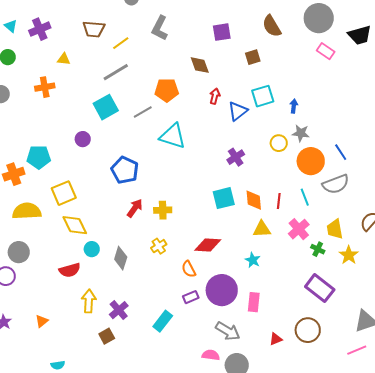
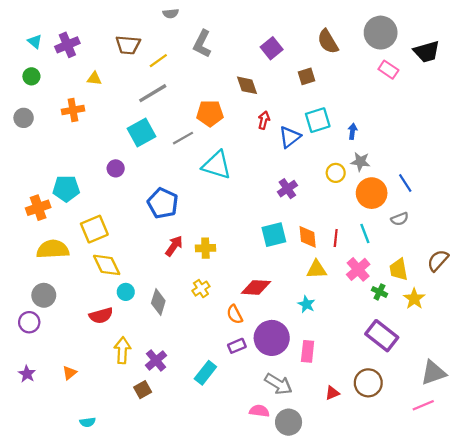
purple square: (222, 32) -> (272, 48), turned -30
gray semicircle: (336, 184) -> (400, 219), size x0.6

